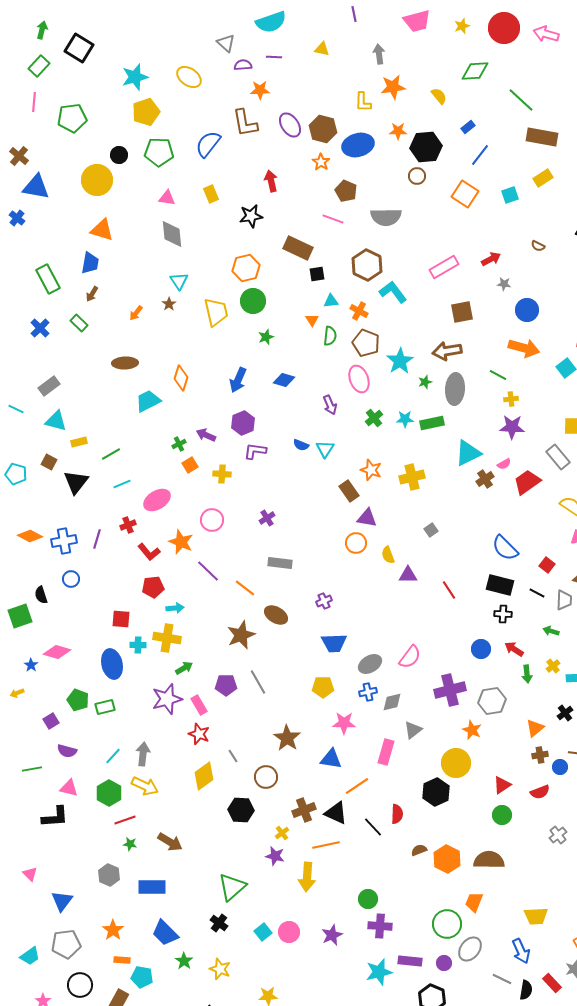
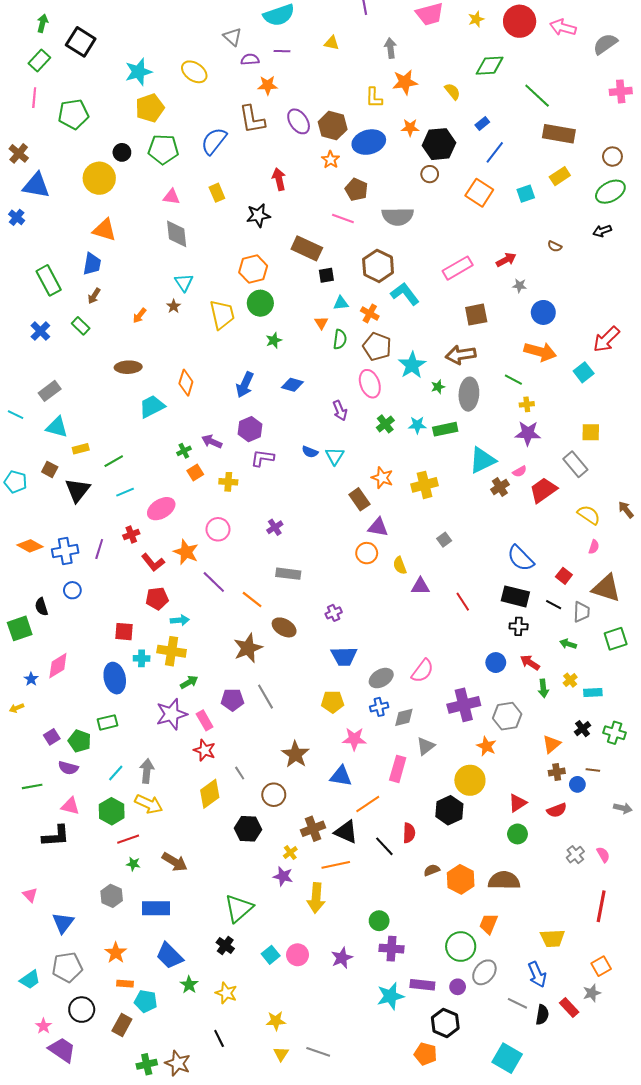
pink diamond: (57, 652) -> (58, 666), turned -48
green pentagon: (78, 700) -> (80, 741), moved

